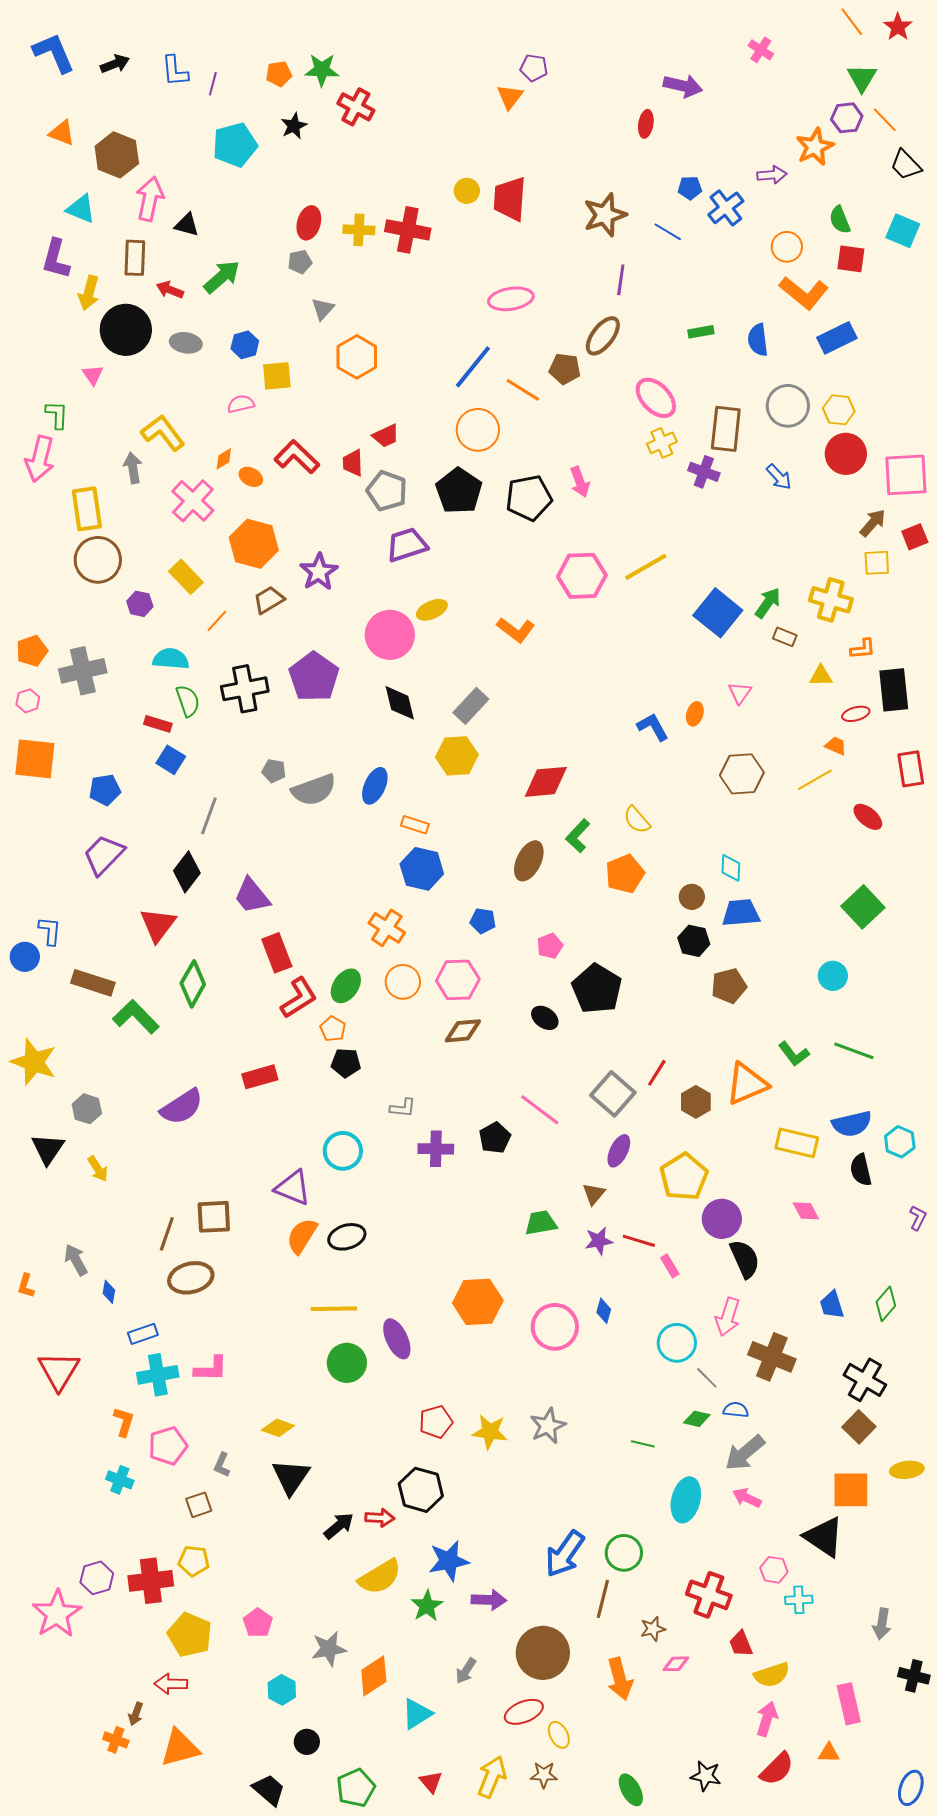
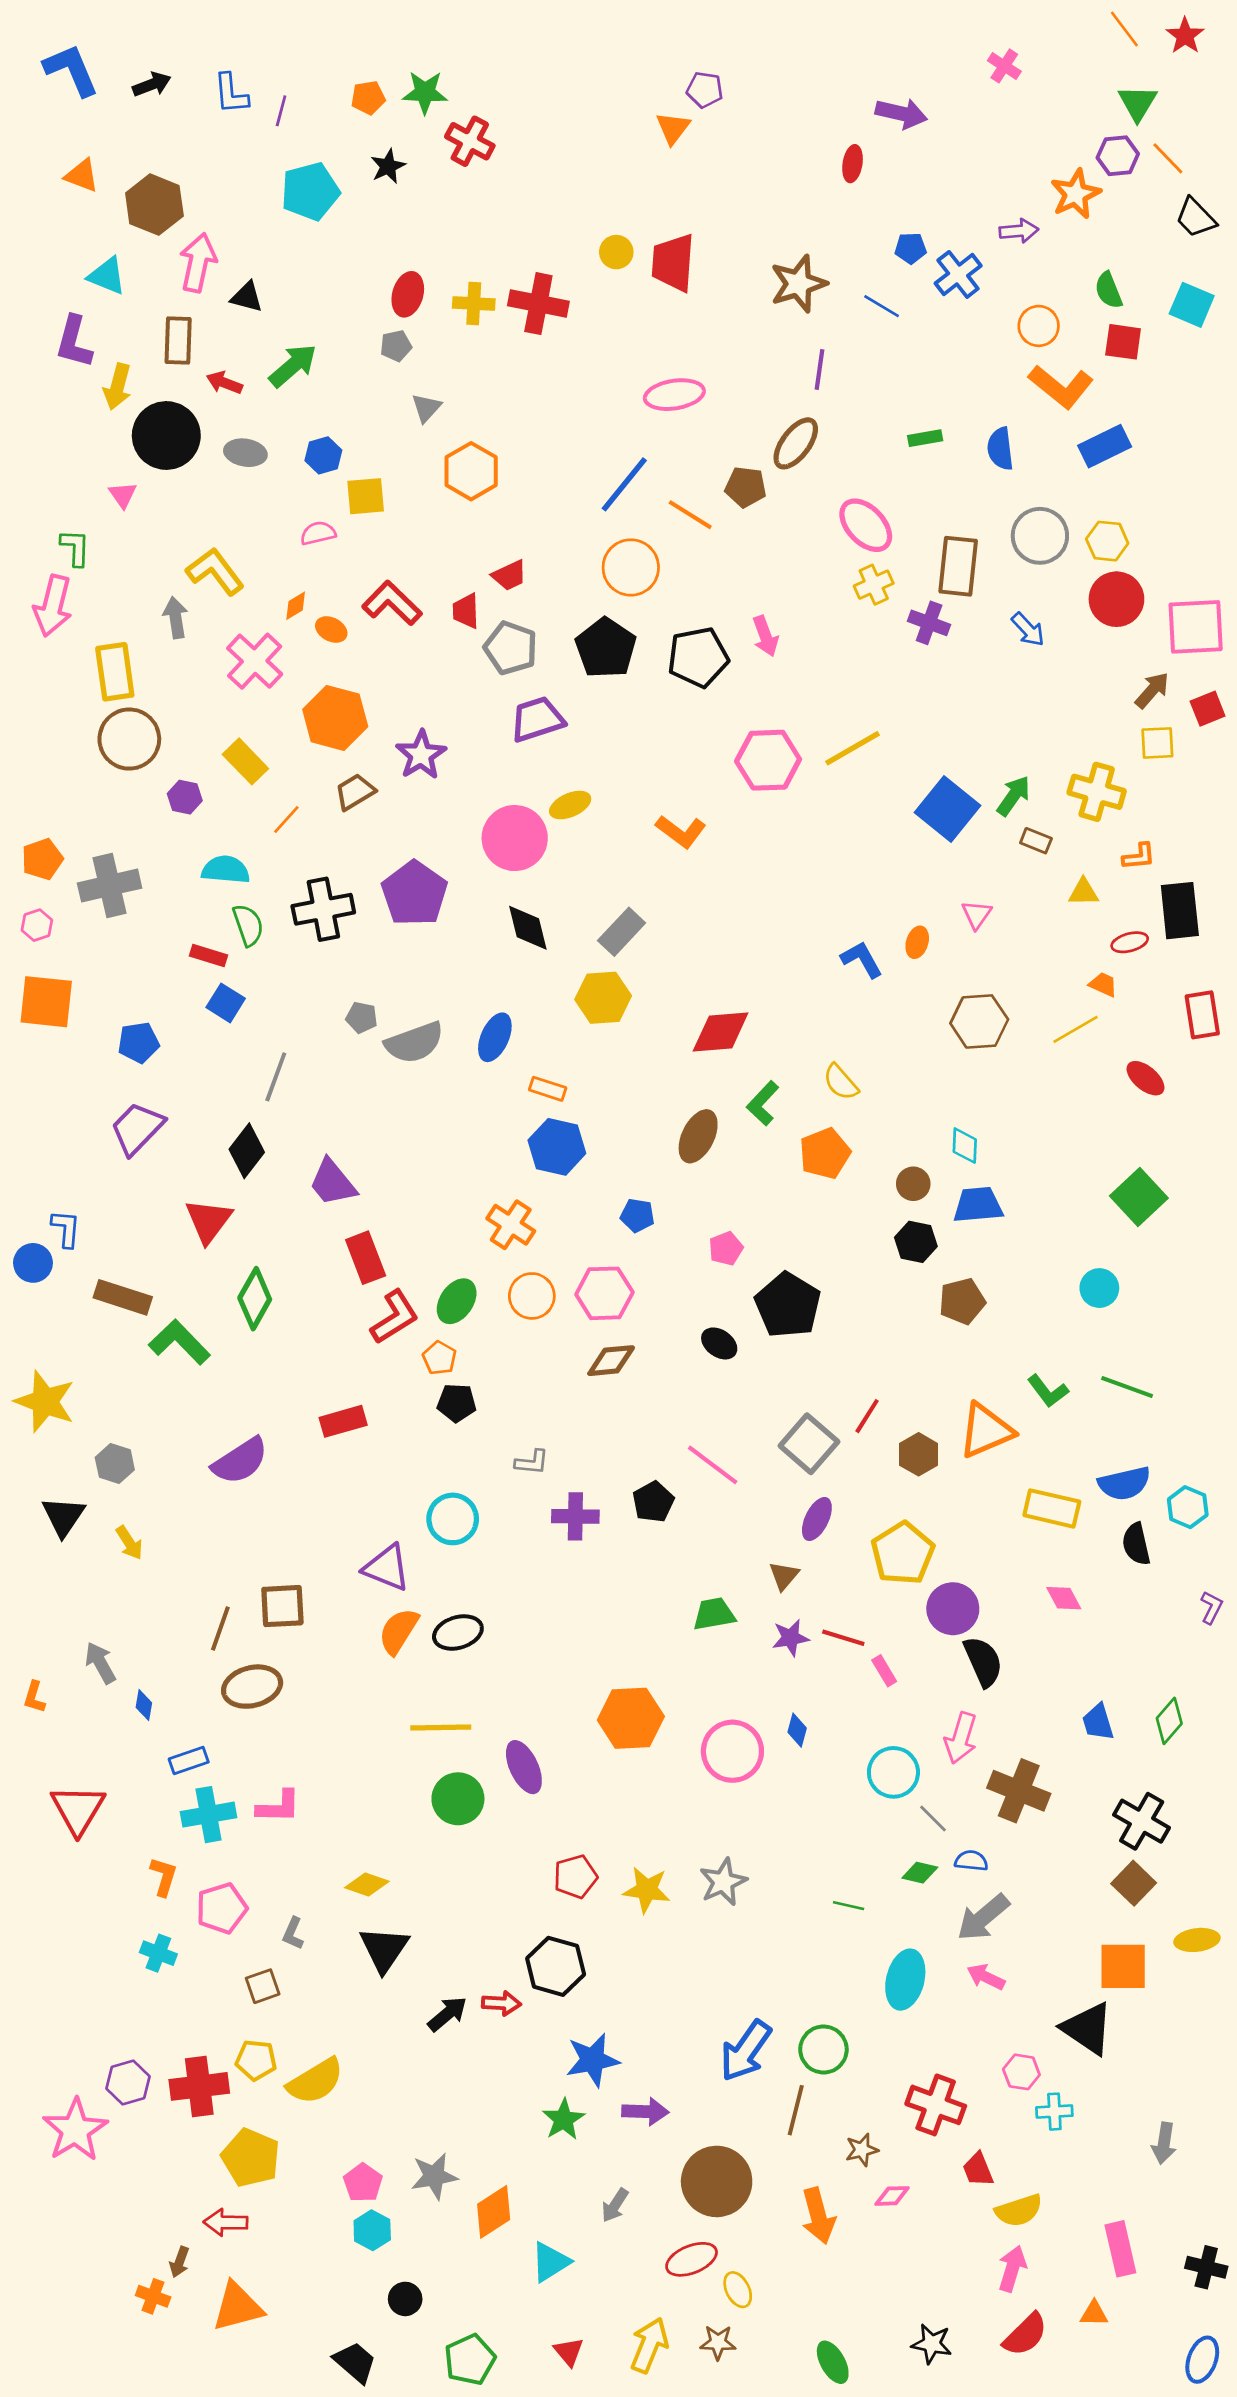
yellow semicircle: (380, 1577) -> (315, 2081), moved
pink pentagon: (258, 1623) -> (363, 2183), moved
black cross: (914, 1676) -> (1206, 2267), moved

